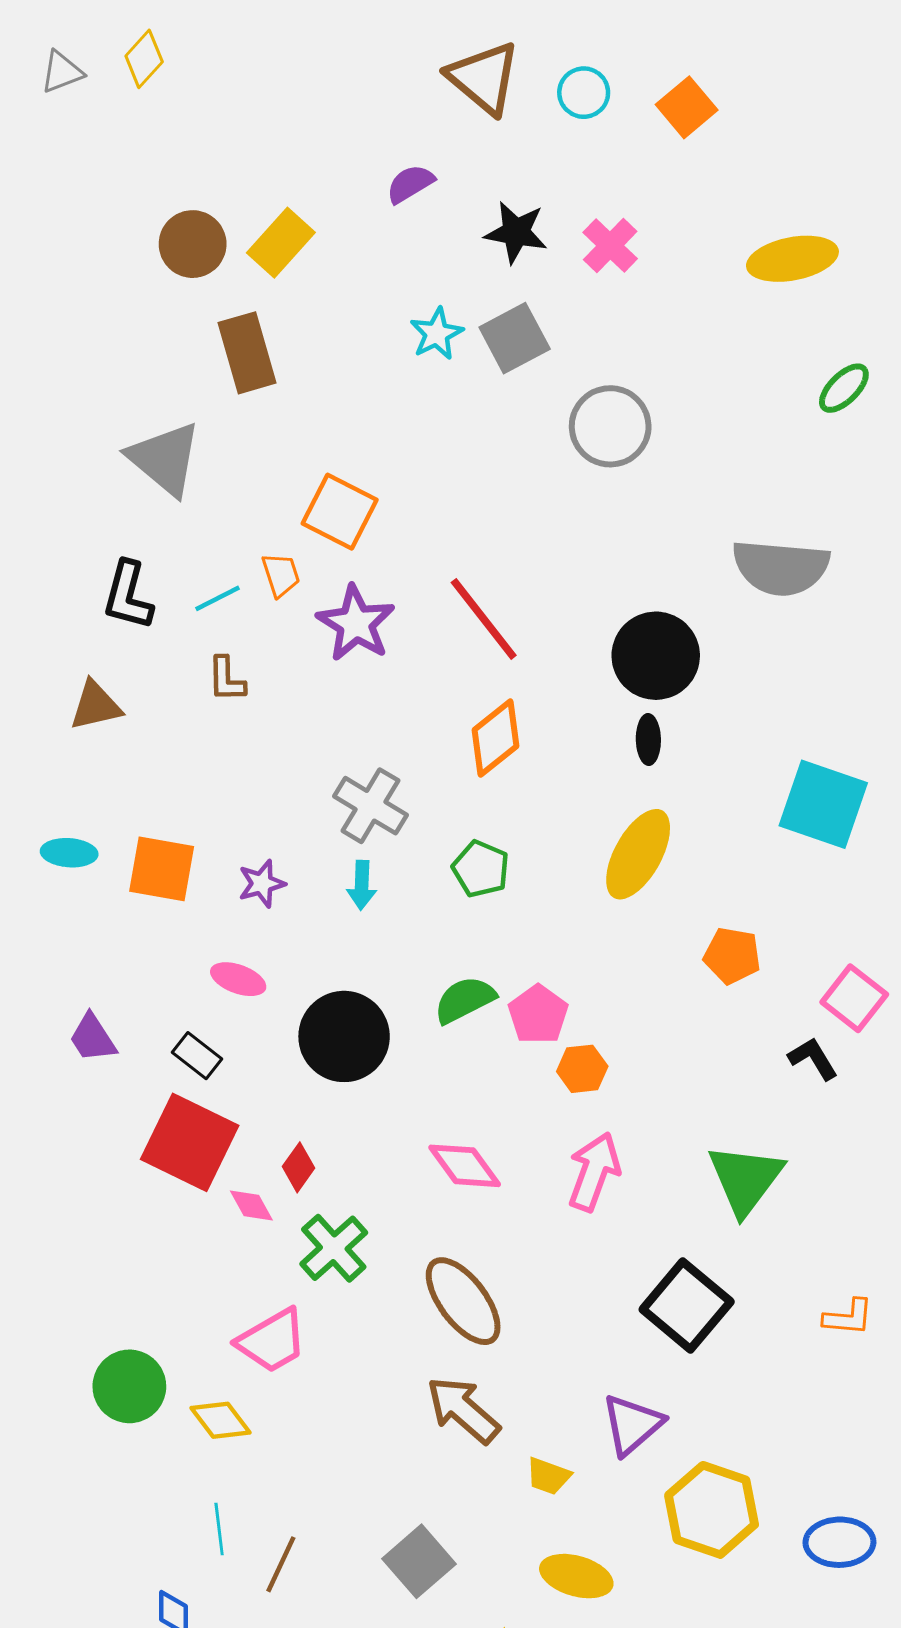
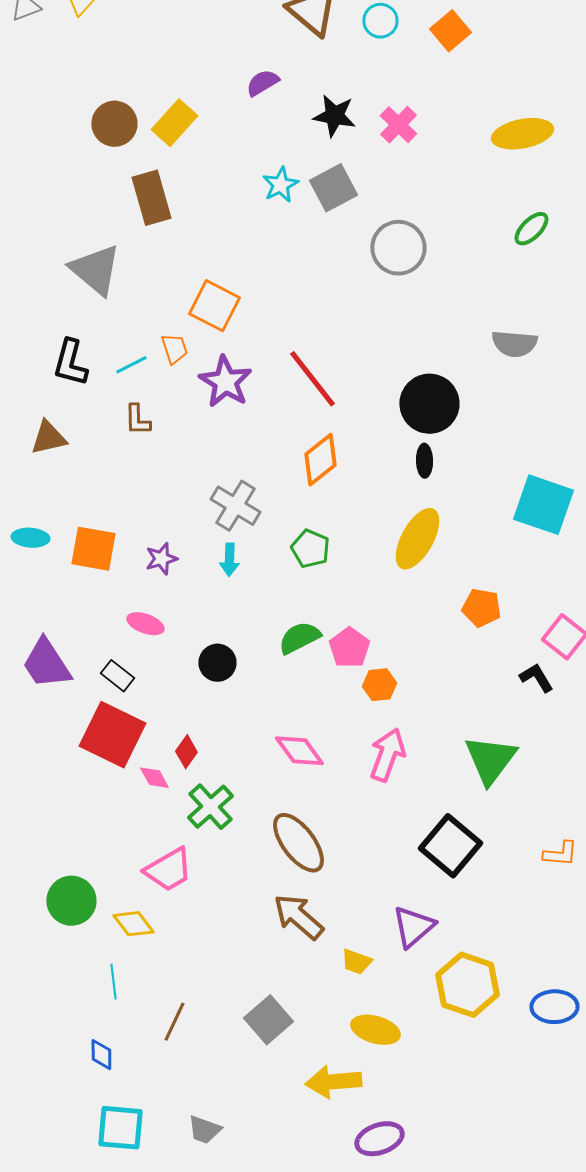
green ellipse: (844, 388) -> (531, 229), moved
gray semicircle: (781, 567) -> (514, 344), size x0.7
black circle: (344, 1036) -> (217, 663), size x0.6
purple trapezoid: (93, 1038) -> (46, 664), size x1.5
cyan line: (219, 1529) -> (113, 982), moved

